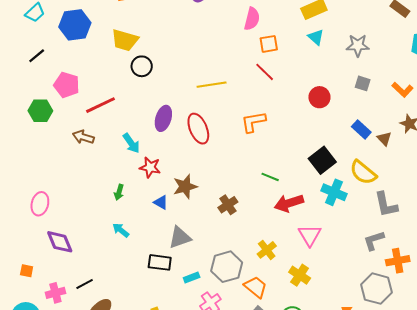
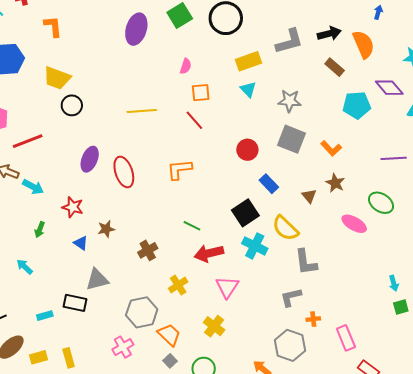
pink semicircle: (252, 19) -> (186, 66), size x0.7
gray square: (363, 83) -> (292, 139), size x1.8
yellow line: (212, 85) -> (142, 111), moved
blue rectangle: (361, 129) -> (269, 184), moved
cyan arrow: (131, 143) -> (33, 187), moved, turned -30
brown star: (185, 187) -> (106, 229), size x0.7
cyan arrow: (121, 230) -> (25, 267), moved
yellow cross: (267, 250) -> (178, 285), moved
orange cross: (398, 261) -> (313, 319), size x0.6
cyan rectangle: (192, 278) -> (45, 316), moved

